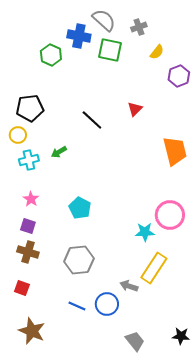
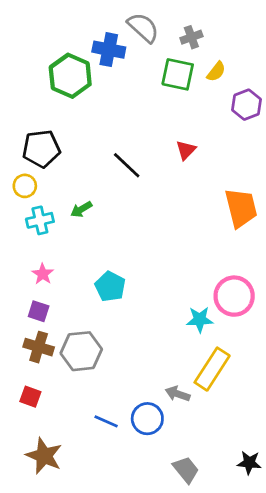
green square: (110, 50) -> (178, 74), moved
green hexagon: (51, 55) -> (70, 76), size x1.4
gray hexagon: (79, 260) -> (81, 351), moved

